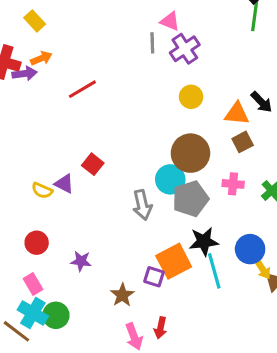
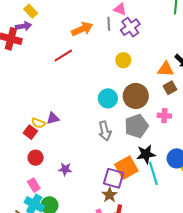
orange arrow: (41, 58) -> (82, 29), moved, size x1.5
purple arrow: (25, 74) -> (23, 26), moved
yellow circle: (191, 97) -> (123, 60), moved
red square: (93, 164) -> (30, 132), moved
cyan circle: (170, 179) -> (108, 98), moved
purple triangle: (64, 184) -> (53, 118), turned -40
purple square: (154, 277) -> (114, 178), size x1.5
brown star: (122, 295) -> (110, 195), moved

